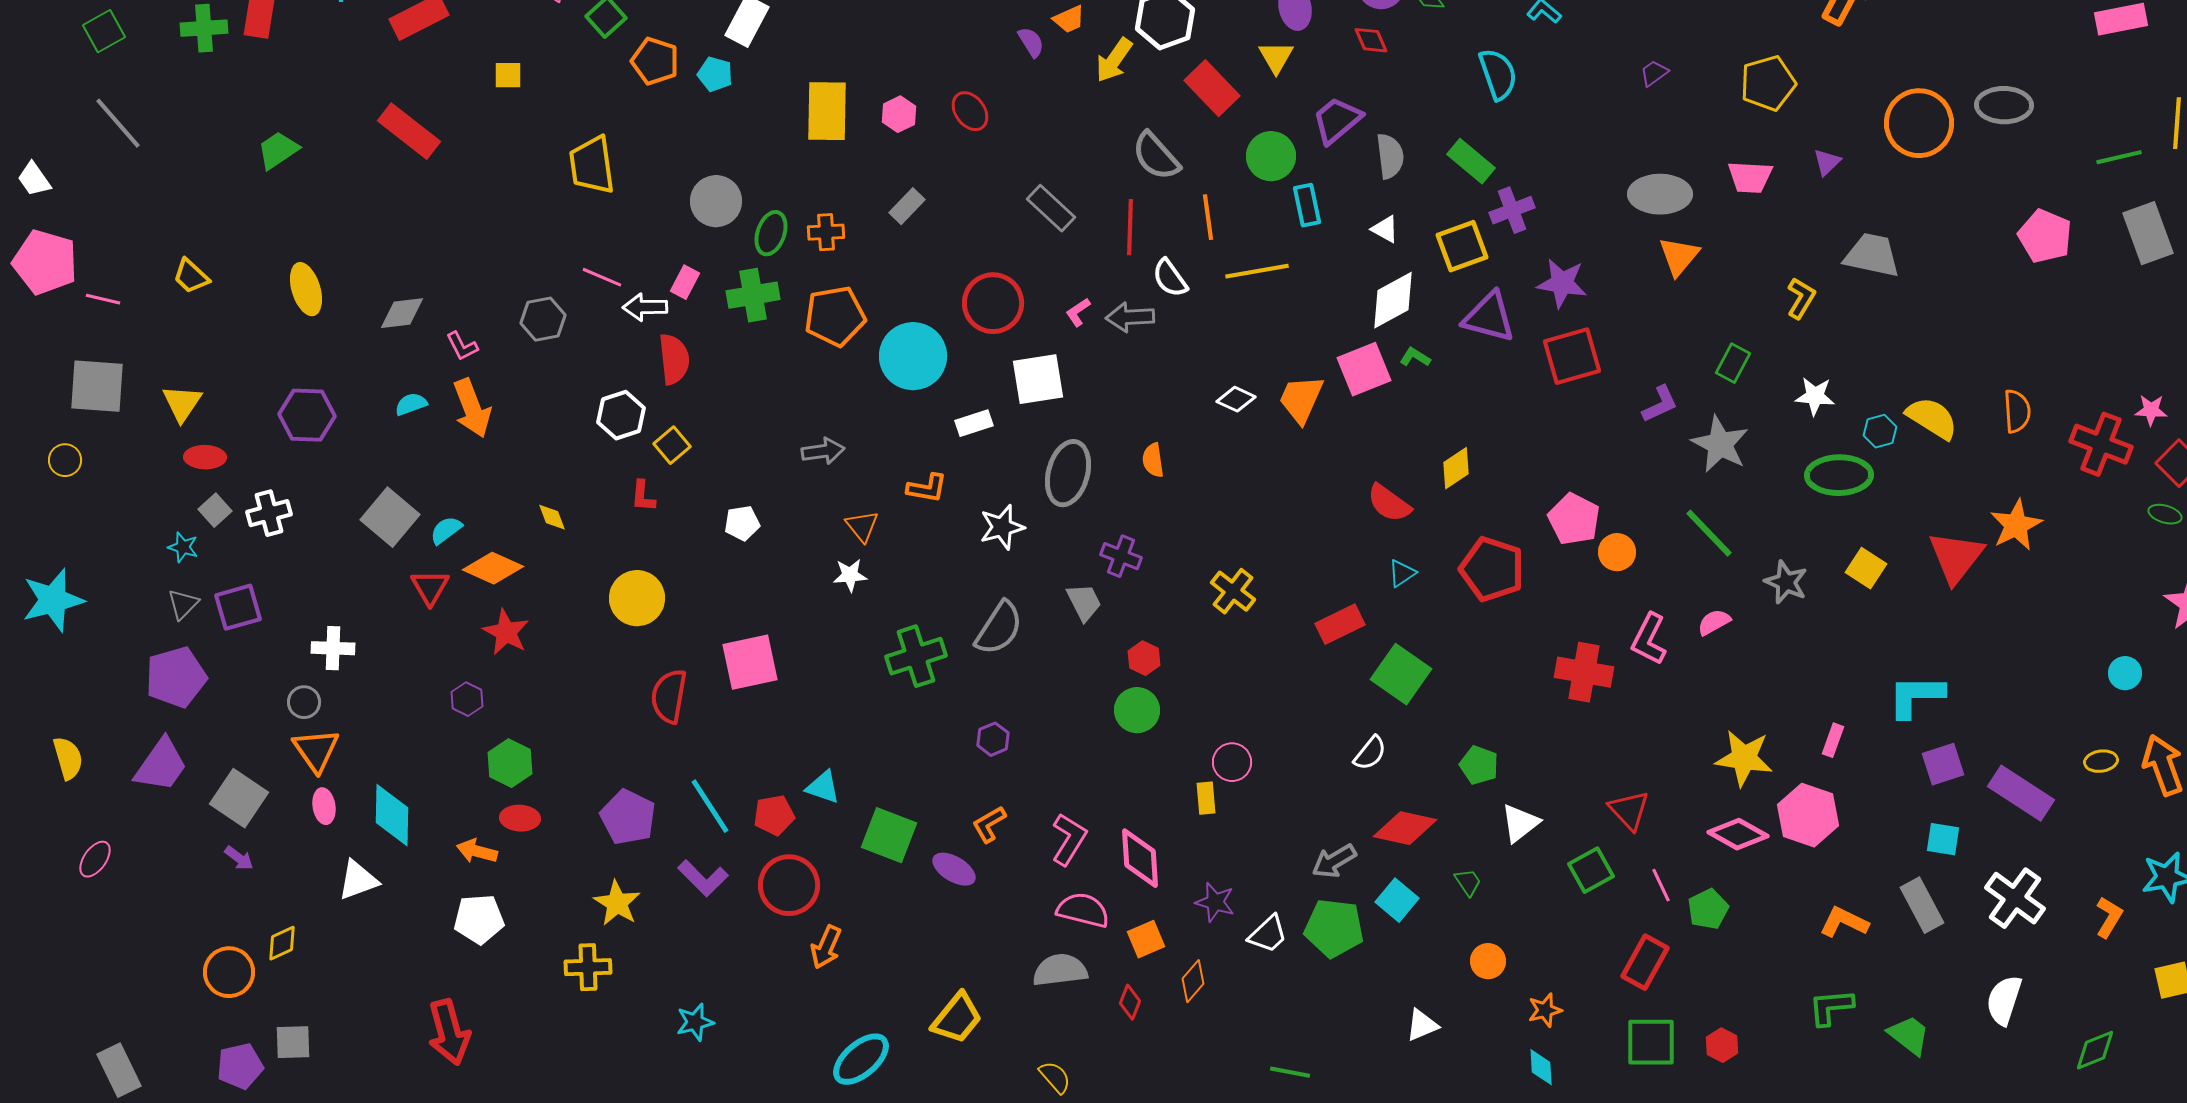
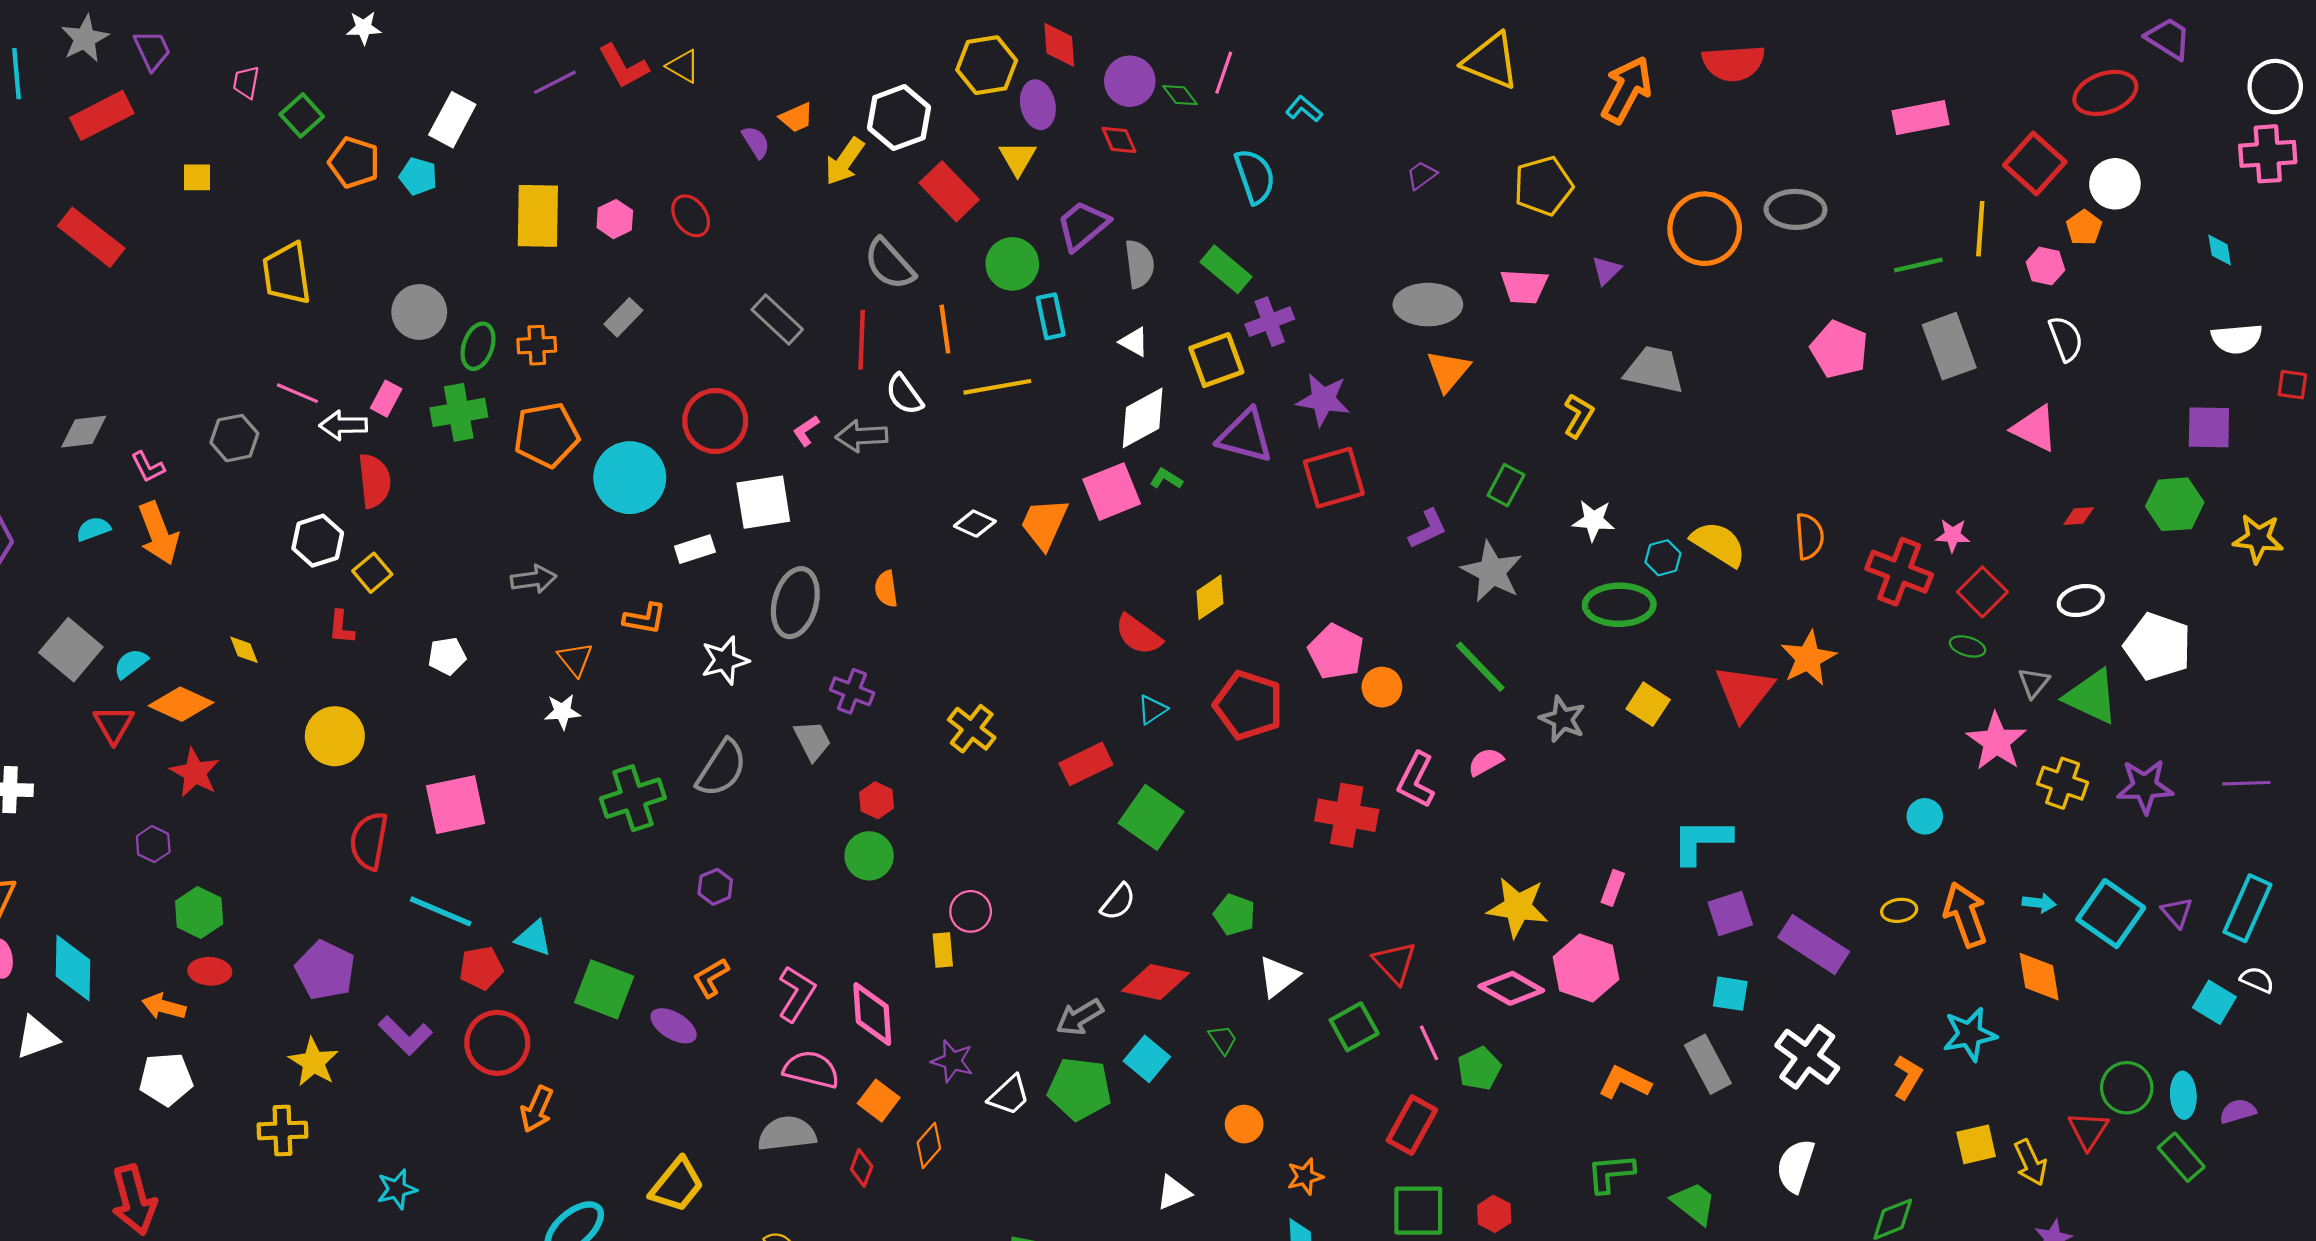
cyan line: (710, 806) -> (441, 911), moved, turned -34
orange square: (1146, 939) -> (879, 1101), turned -30

